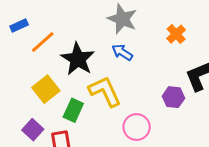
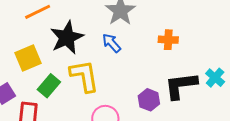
orange cross: (176, 34) -> (168, 40), turned 30

